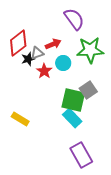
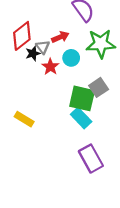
gray triangle: (37, 53) -> (43, 47), turned -48

